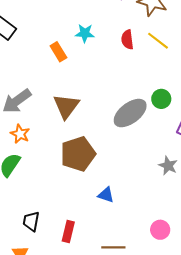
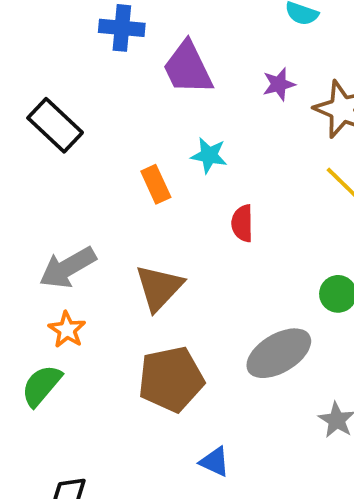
red semicircle: (127, 40) -> (242, 223), moved
gray ellipse: (130, 113) -> (279, 353), moved

